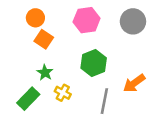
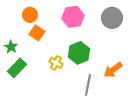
green star: (45, 73) -> (11, 47), moved
yellow cross: (63, 93) -> (56, 63), moved
green rectangle: (28, 99) -> (17, 68), moved

